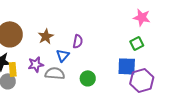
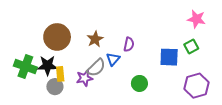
purple star: (36, 64) -> (85, 78), moved
blue square: (127, 66) -> (169, 57), moved
gray semicircle: (55, 73) -> (96, 68), moved, turned 132

